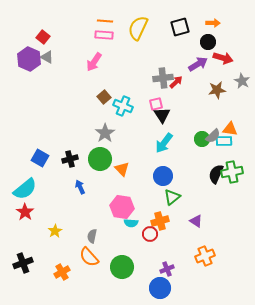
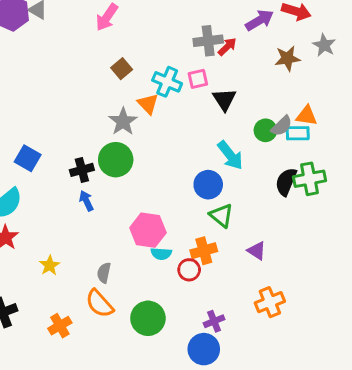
cyan cross: (123, 106) -> (167, 82), moved
black triangle: (162, 115) -> (224, 99), moved
cyan arrow: (164, 143) -> (230, 155), moved, turned -75
black cross: (70, 159) -> (82, 170), moved
orange triangle: (122, 169) -> (148, 104), moved
green triangle: (172, 197) -> (221, 215), turned -42

